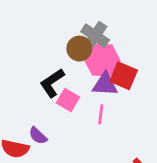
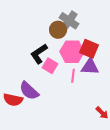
pink hexagon: (102, 60) -> (72, 52), moved
purple triangle: (105, 84) -> (90, 67), moved
purple semicircle: (38, 136) -> (29, 91), size x1.5

